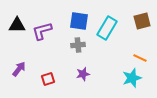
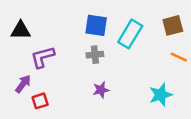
purple L-shape: (42, 31) -> (43, 57), moved
orange line: (140, 58) -> (179, 57), moved
red square: (48, 79) -> (40, 101), moved

